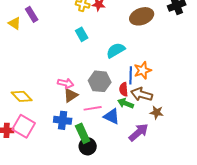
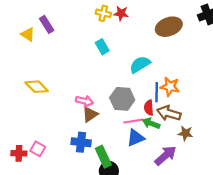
orange star: (143, 70) -> (170, 87), turned 30
yellow diamond: (22, 96) -> (37, 87), moved
pink line: (93, 108) -> (133, 121), moved
blue triangle: (112, 116) -> (136, 138), turned -48
pink square: (24, 126) -> (38, 149), size x0.6

